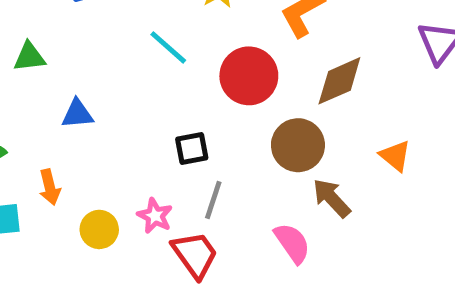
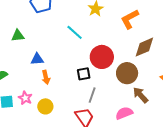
red circle: (249, 76) -> (102, 57), moved
orange arrow: (50, 187) -> (46, 77), moved
pink star: (155, 216) -> (25, 98), moved
pink semicircle: (292, 243) -> (124, 113), turned -78

